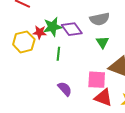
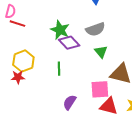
green star: (53, 27) -> (60, 30), moved, turned -30
red star: (40, 32) -> (18, 77), moved
purple semicircle: (65, 89) -> (70, 102), turned -98

